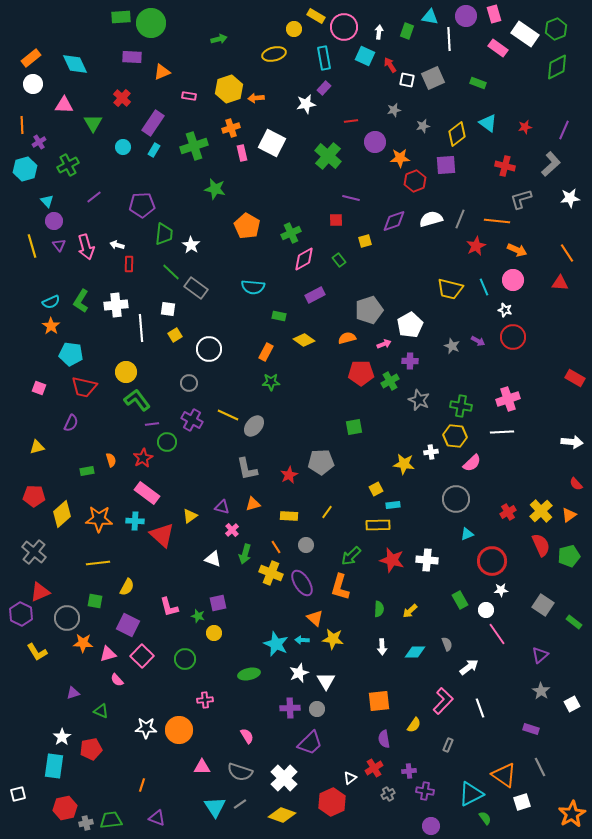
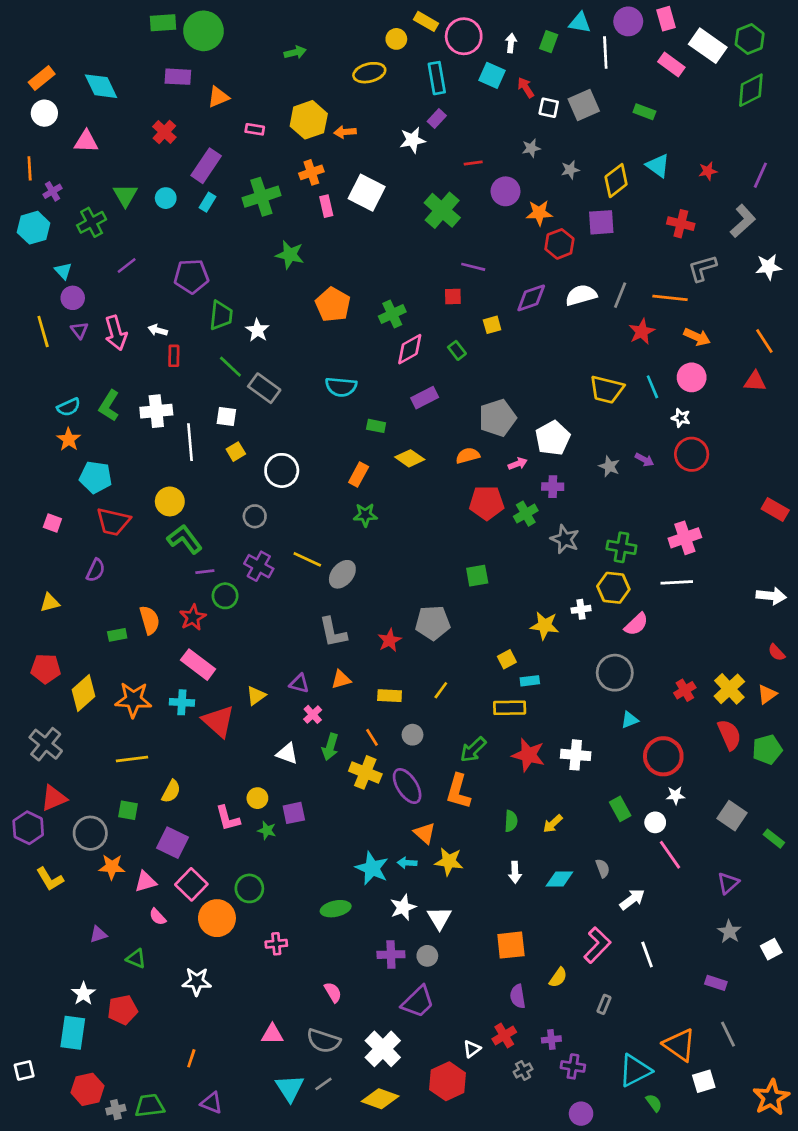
green triangle: (93, 123) -> (125, 195), moved
orange semicircle: (111, 460) -> (150, 620), size x1.5
yellow circle: (214, 633) -> (257, 798), moved
orange circle: (179, 730) -> (217, 918), moved

